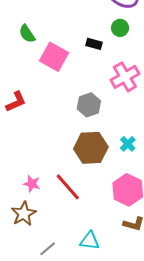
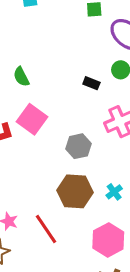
green semicircle: (27, 34) -> (21, 77), moved
pink square: (54, 57) -> (32, 119), moved

